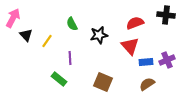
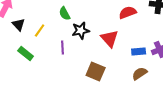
black star: (99, 35) -> (81, 31), moved
red triangle: (130, 46) -> (110, 39), moved
green rectangle: (59, 79) -> (26, 54), moved

